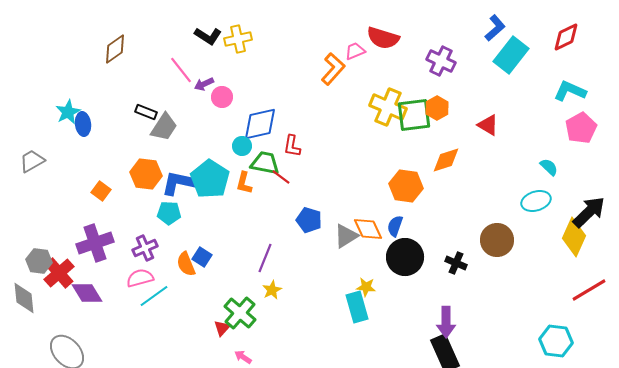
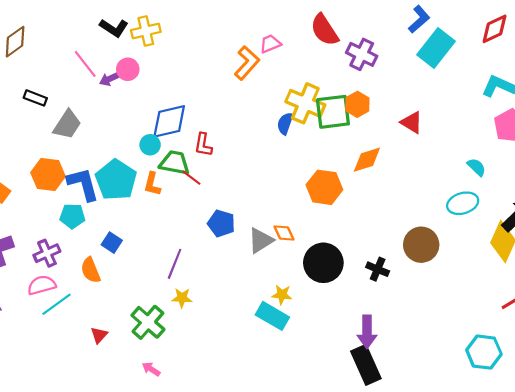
red semicircle: (383, 38) -> (324, 30), moved, turned 40
pink circle: (222, 97) -> (128, 69), moved
black rectangle: (146, 112) -> (35, 98), moved
blue L-shape: (179, 183) -> (83, 184), turned 63
blue semicircle: (395, 226) -> (285, 123), moved
orange diamond: (368, 229) -> (284, 233), size x0.7
blue square: (202, 257) -> (112, 243), moved
yellow star: (272, 290) -> (182, 298), turned 30
cyan rectangle: (357, 307) -> (272, 316), turned -44
red triangle: (222, 328) -> (99, 335), moved

